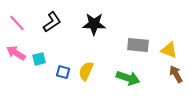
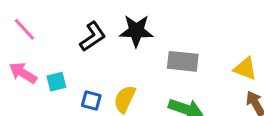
black L-shape: (52, 22) -> (93, 37), moved
gray rectangle: (138, 45) -> (183, 61), moved

